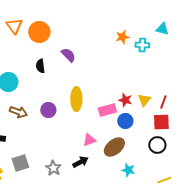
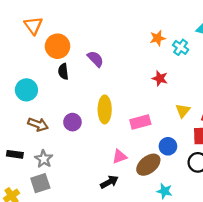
orange circle: (39, 32) -> (58, 46), moved
cyan cross: (142, 45) -> (181, 47), turned 32
red star: (125, 100) -> (160, 78), moved
blue circle: (125, 121) -> (168, 146), moved
gray star: (53, 168) -> (44, 159), moved

